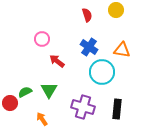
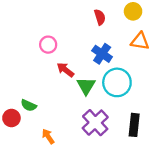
orange triangle: (122, 50) -> (140, 41), moved
green triangle: (49, 90) -> (86, 86), moved
green semicircle: (25, 92) -> (29, 105), turned -128
purple cross: (83, 107) -> (95, 123), turned 30

